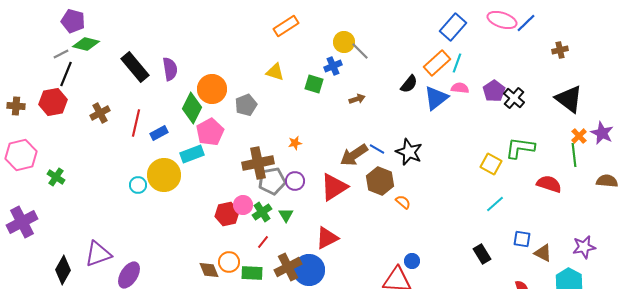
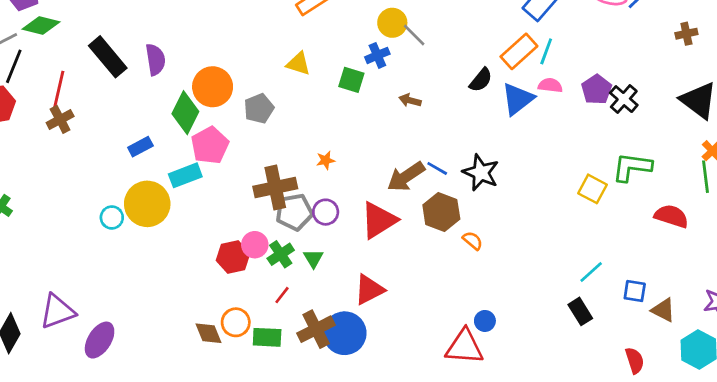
brown arrow: (357, 99) -> (410, 100), turned -147
red line: (136, 123) -> (59, 89), moved
cyan line: (495, 204) -> (591, 272), moved

